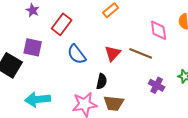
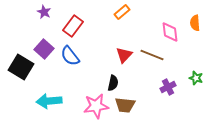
purple square: (33, 47) -> (44, 49), turned 30
blue semicircle: (77, 54) -> (70, 56), moved
purple cross: (157, 85) -> (168, 87), turned 35

